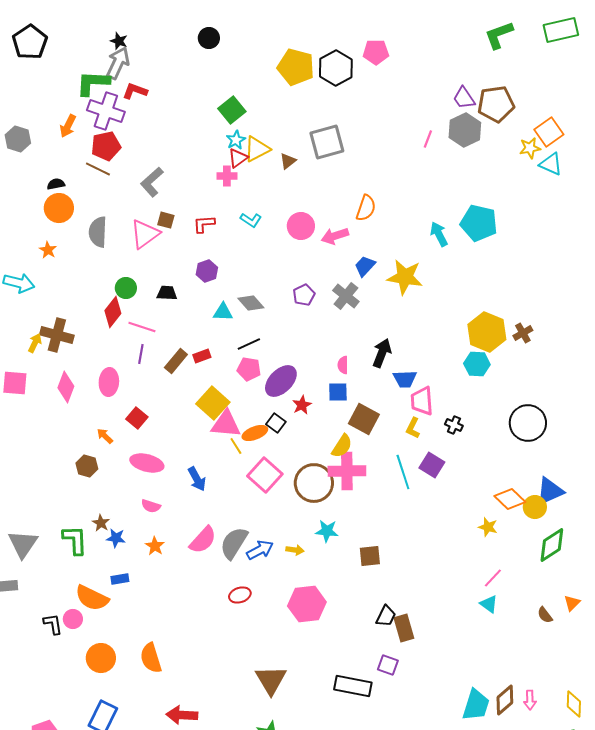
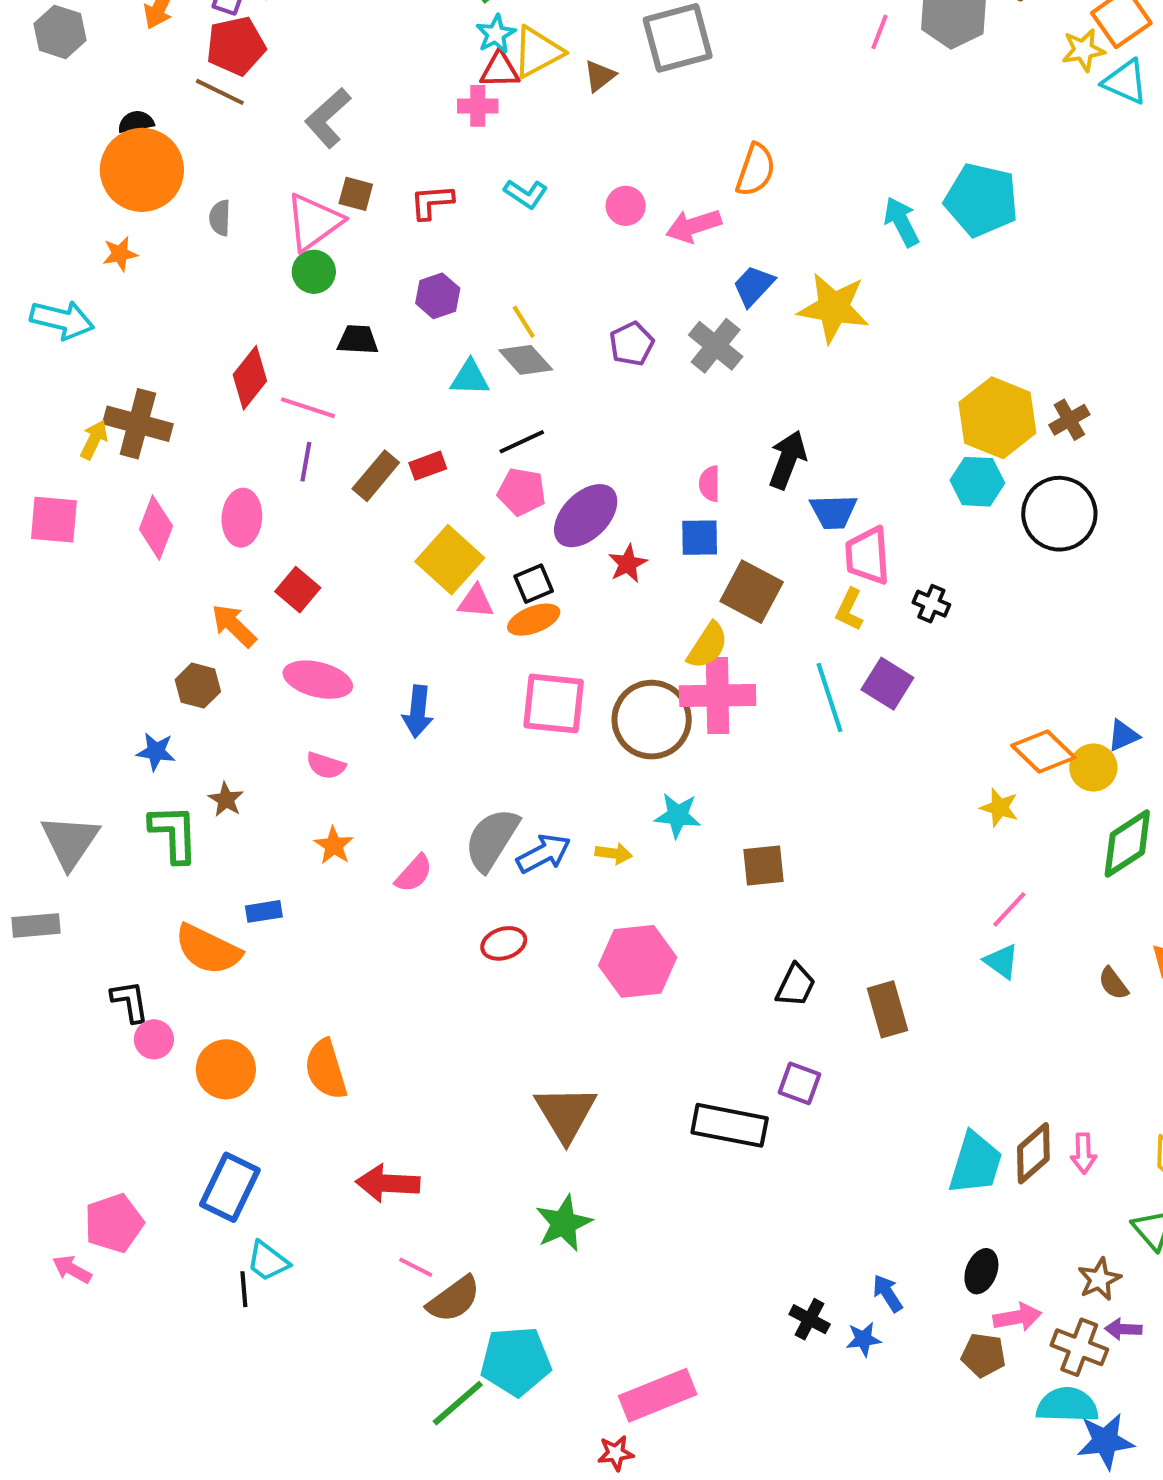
red triangle: (238, 158) -> (500, 70), turned 35
orange circle: (59, 208) -> (142, 170), size x1.4
pink circle: (301, 226) -> (626, 206), size x0.7
gray semicircle: (98, 232) -> (220, 218), size x0.6
orange star: (48, 250) -> (120, 254), turned 30
green circle: (126, 288) -> (314, 272), moved
black square: (276, 423) -> (534, 584), moved, turned 30
black circle: (528, 423) -> (1059, 514), moved
pink triangle: (226, 424) -> (476, 602), size x0.6
orange arrow: (105, 436) -> (234, 626), size x1.4
yellow line: (236, 446) -> (524, 322), moved
pink square: (265, 475) -> (554, 704), turned -36
blue arrow: (197, 479) -> (418, 712), turned 35
blue triangle: (550, 491) -> (1123, 736), size x0.6
blue star: (116, 538) -> (156, 752), moved
pink semicircle: (203, 540) -> (414, 873), moved, size x0.7
pink circle: (73, 619) -> (154, 1039), moved
brown rectangle: (404, 628) -> (887, 1009), moved

